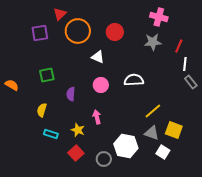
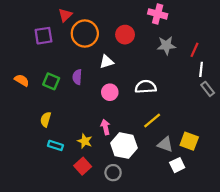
pink cross: (159, 17) -> (158, 14), moved
white triangle: (98, 57) -> (107, 62), turned -40
green square: (47, 75) -> (51, 81), turned 35
orange semicircle: (12, 85) -> (22, 80), moved
purple semicircle: (71, 94) -> (77, 77), moved
yellow line: (153, 111) -> (152, 120), moved
white hexagon: (126, 146) -> (124, 145), moved
white square: (163, 152) -> (177, 165), turned 32

